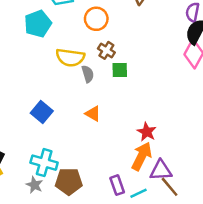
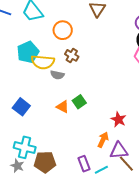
cyan pentagon: (38, 24) -> (28, 52), moved
green square: (120, 70) -> (79, 102), moved, turned -32
gray semicircle: (88, 74) -> (57, 75), turned 120
red star: (147, 132) -> (119, 119), moved
orange arrow: (142, 156) -> (103, 140), size x0.7

